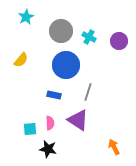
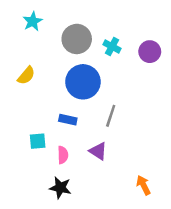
purple triangle: (78, 120) -> (98, 151), size x0.7
cyan square: (30, 129) -> (38, 141), moved

